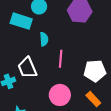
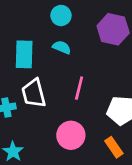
cyan rectangle: (21, 21) -> (24, 54), moved, turned 65
cyan semicircle: (44, 39) -> (62, 47), moved, turned -72

